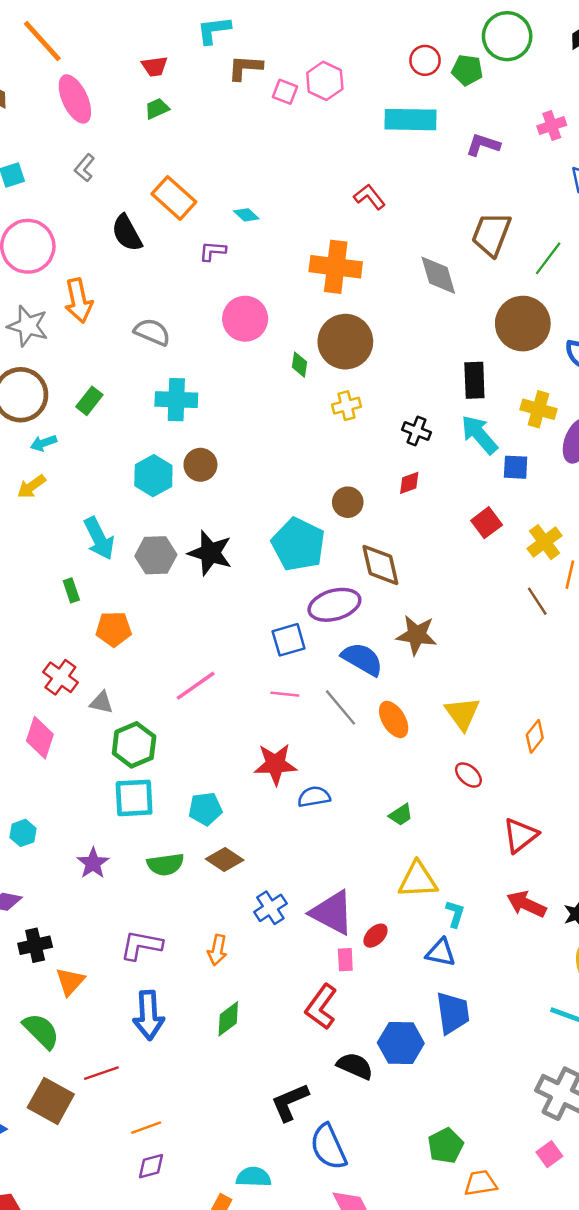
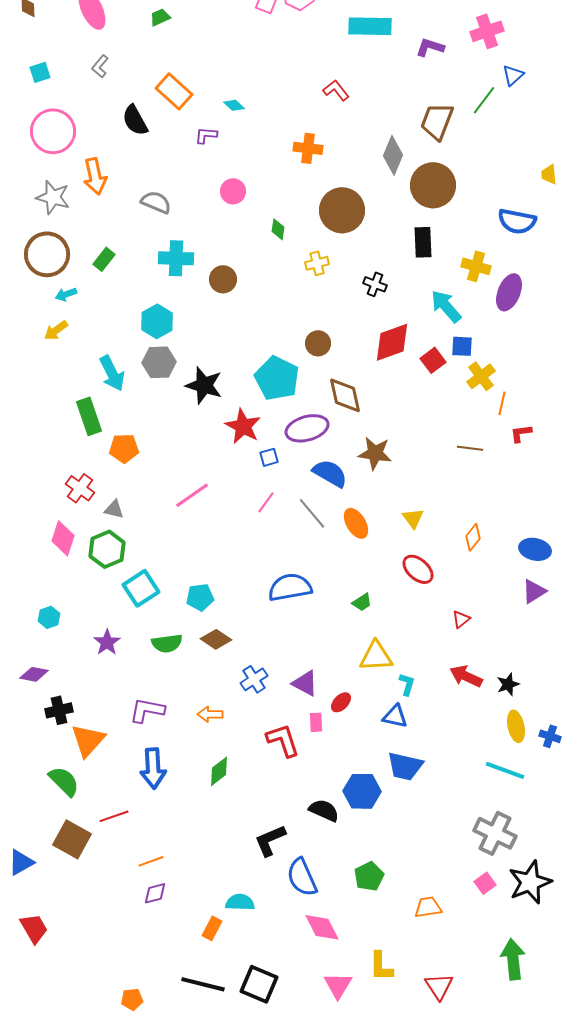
pink cross: (552, 126) -> (487, 31), size x1.4
green line: (548, 258) -> (484, 100), moved
orange cross: (336, 267) -> (308, 148), size x0.7
gray diamond: (438, 275) -> (393, 155), turned 39
pink circle: (245, 319) -> (233, 191), size x0.7
brown circle: (523, 324) -> (433, 185), moved
brown circle: (345, 342) -> (342, 210), moved
cyan arrow: (479, 435) -> (446, 306), moved
brown circle: (200, 465) -> (223, 279), moved
blue square: (516, 467) -> (462, 346), moved
red diamond: (409, 483) -> (392, 342), moved, size x2.0
gray hexagon: (156, 555) -> (159, 362), moved
green rectangle: (71, 590) -> (89, 416), size x1.8
brown line: (537, 601) -> (470, 448), moved, turned -50
blue square: (289, 640) -> (269, 457), size x0.7
pink line: (285, 694) -> (266, 502), turned -60
yellow triangle: (462, 713) -> (413, 518), size x0.7
green hexagon: (134, 745) -> (107, 549), moved
red star: (275, 764) -> (243, 426), moved, turned 30
red ellipse: (468, 775) -> (418, 569), size x1.4
blue semicircle: (314, 797) -> (290, 587), size x1.6
cyan square: (134, 798) -> (141, 588), turned -30
red triangle: (520, 835) -> (461, 619), size x0.6
purple triangle: (332, 913) -> (305, 683), size x0.7
orange arrow: (217, 950) -> (210, 714), turned 80
orange triangle: (70, 981) -> (88, 740), size x1.4
red L-shape: (321, 1007) -> (283, 740), moved, turned 126
blue trapezoid: (453, 1013) -> (405, 766), turned 111
green pentagon: (446, 1146) -> (369, 876), moved

